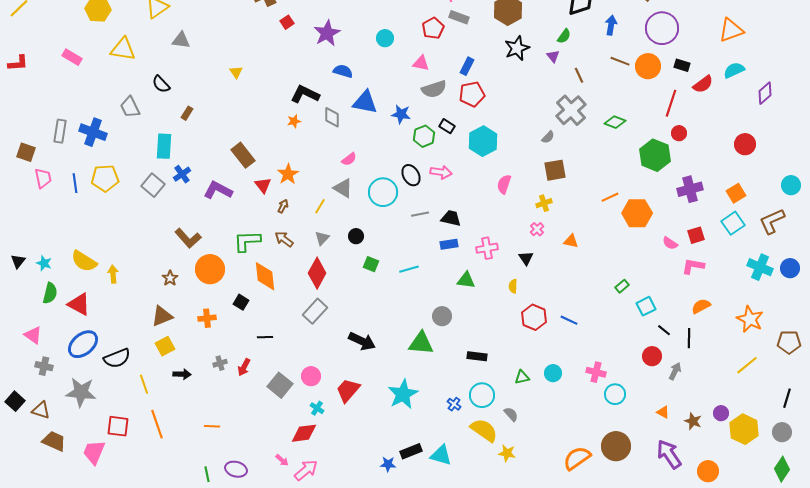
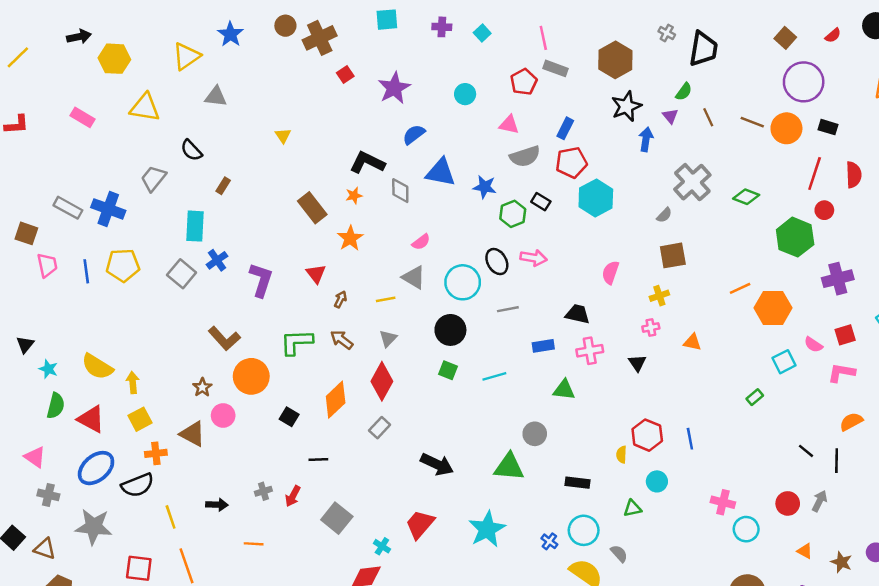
blue arrow: (611, 25) -> (646, 139), moved
blue semicircle: (343, 71) -> (414, 134), turned -54
brown line: (579, 75) -> (708, 117), moved
red semicircle: (703, 84) -> (854, 175), moved, turned -55
gray trapezoid: (130, 107) -> (153, 178), turned 65
gray rectangle: (60, 131) -> (68, 208), turned -70
cyan hexagon: (483, 141) -> (596, 198), moved
brown rectangle: (243, 155) -> (312, 208), moved
orange star: (288, 174) -> (350, 238), moved
purple L-shape: (218, 190) -> (261, 280), turned 80
yellow line: (320, 206) -> (386, 299), turned 49
black trapezoid: (451, 218) -> (578, 314), moved
pink cross: (537, 229) -> (651, 327), turned 32
black circle: (356, 236) -> (450, 330), moved, size x1.6
black triangle: (18, 261) -> (25, 345), moved
orange diamond: (265, 276) -> (336, 400), moved, turned 52
yellow semicircle: (513, 286) -> (621, 455), moved
cyan square: (646, 306) -> (784, 362), moved
gray rectangle: (315, 311) -> (380, 428), size x0.7
brown triangle: (162, 316) -> (193, 434), turned 50
orange cross: (207, 318) -> (156, 453), moved
blue line: (569, 320) -> (690, 439), turned 54
yellow square: (165, 346) -> (140, 419), moved
red circle: (652, 356) -> (788, 503), moved
cyan circle: (553, 373) -> (657, 481), moved
pink circle: (311, 376) -> (223, 415), moved
orange line: (212, 426) -> (254, 544), moved

